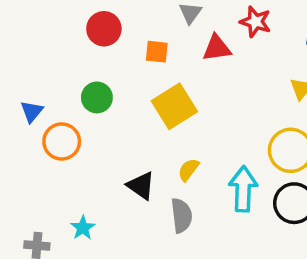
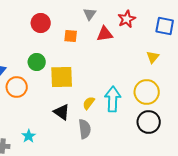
red star: (255, 22) -> (127, 19), turned 30
yellow square: (174, 106) -> (62, 77), moved, turned 30
cyan arrow: (243, 189) -> (113, 99), moved

